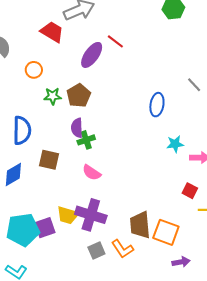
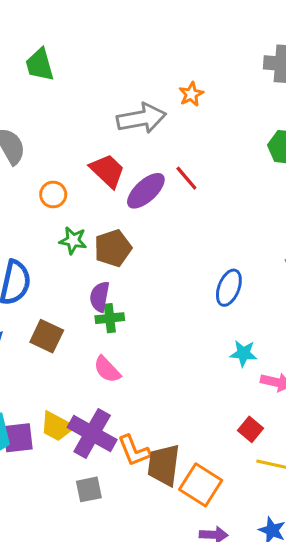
red trapezoid: (52, 32) -> (107, 171), moved
orange L-shape: (122, 249) -> (134, 451), moved

